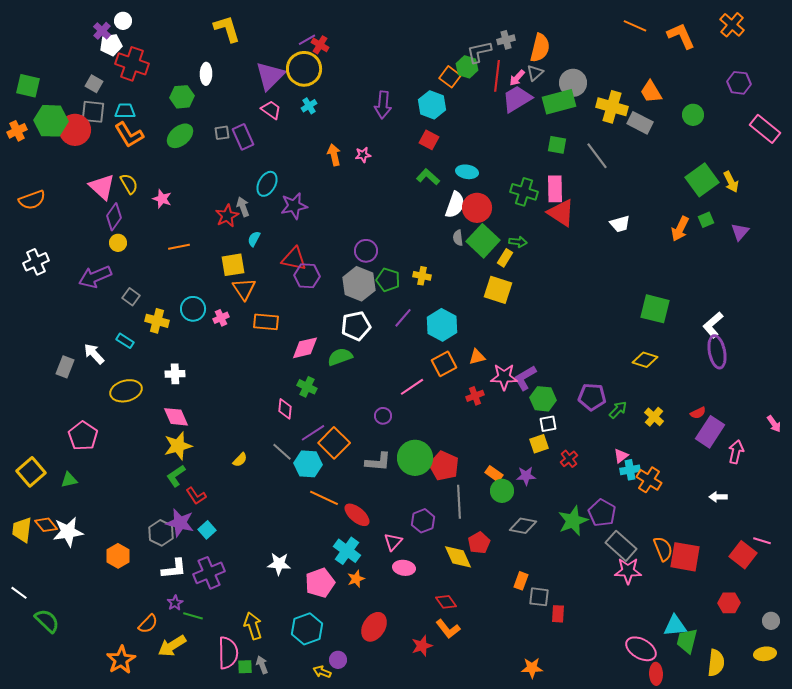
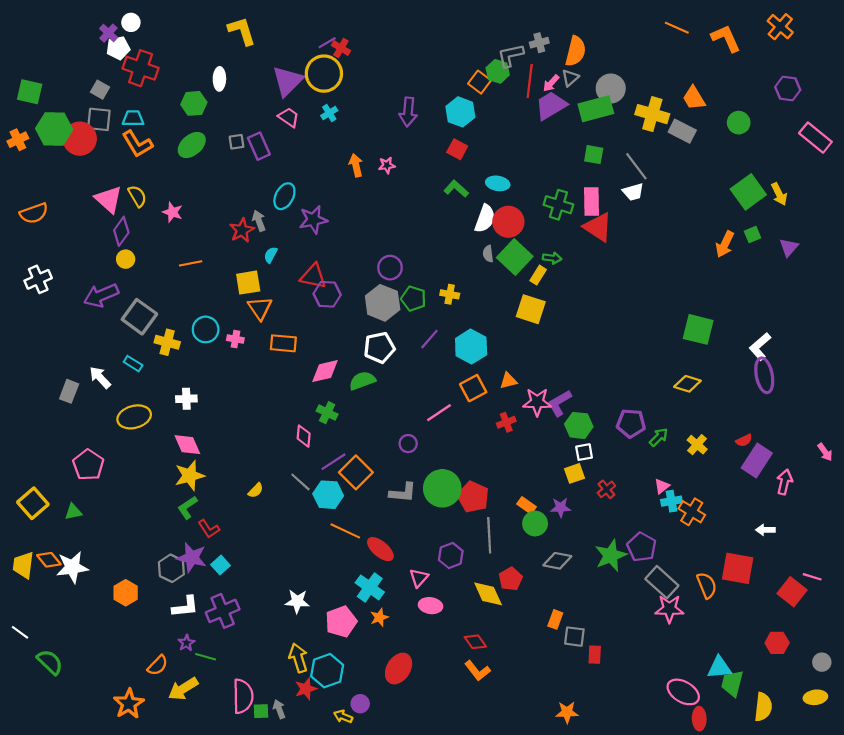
white trapezoid: (620, 224) -> (633, 192), moved
gray square: (131, 297) -> (139, 317), size x1.8
pink cross: (221, 318) -> (235, 339), turned 35
red square: (685, 557) -> (738, 568), moved
yellow arrow: (253, 626) -> (298, 658), moved
red star: (422, 646) -> (306, 689), moved

